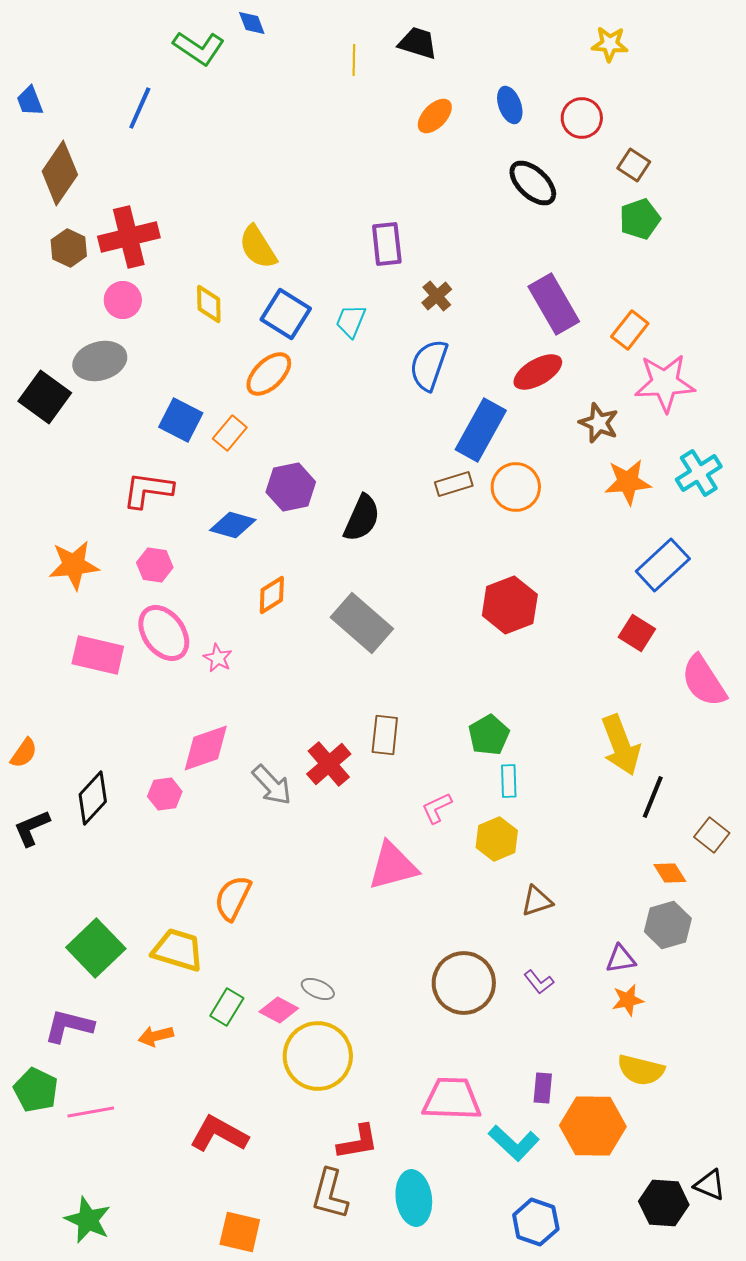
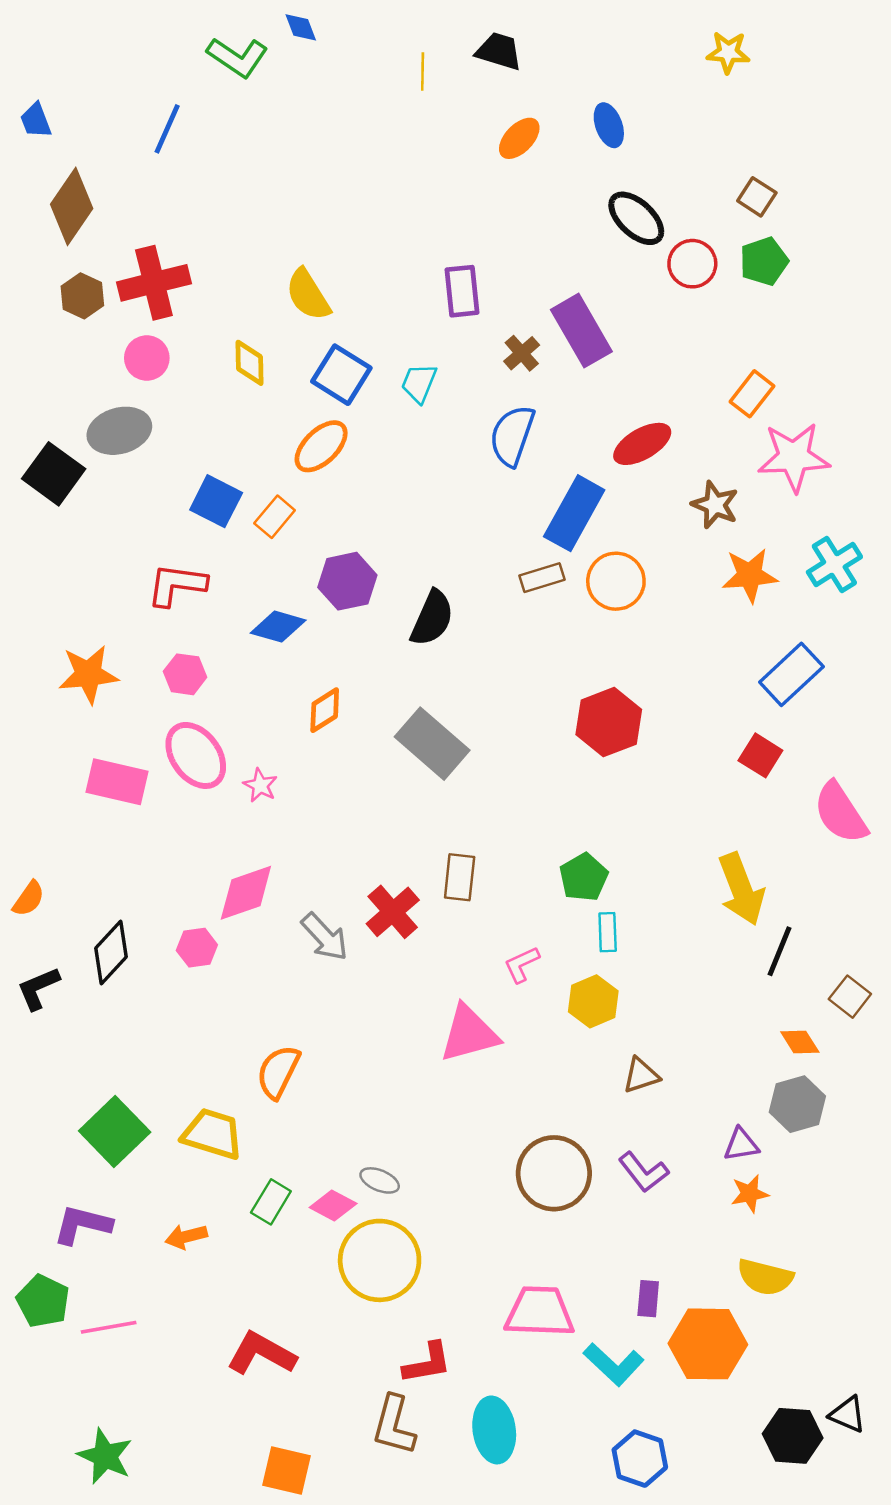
red circle: (582, 118) -> (692, 264), moved
purple rectangle: (554, 304) -> (581, 331), moved
purple L-shape: (539, 982) -> (643, 1172), size x1.4

